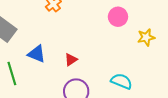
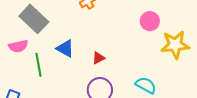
yellow star: (146, 37) -> (175, 45), size x1.6

